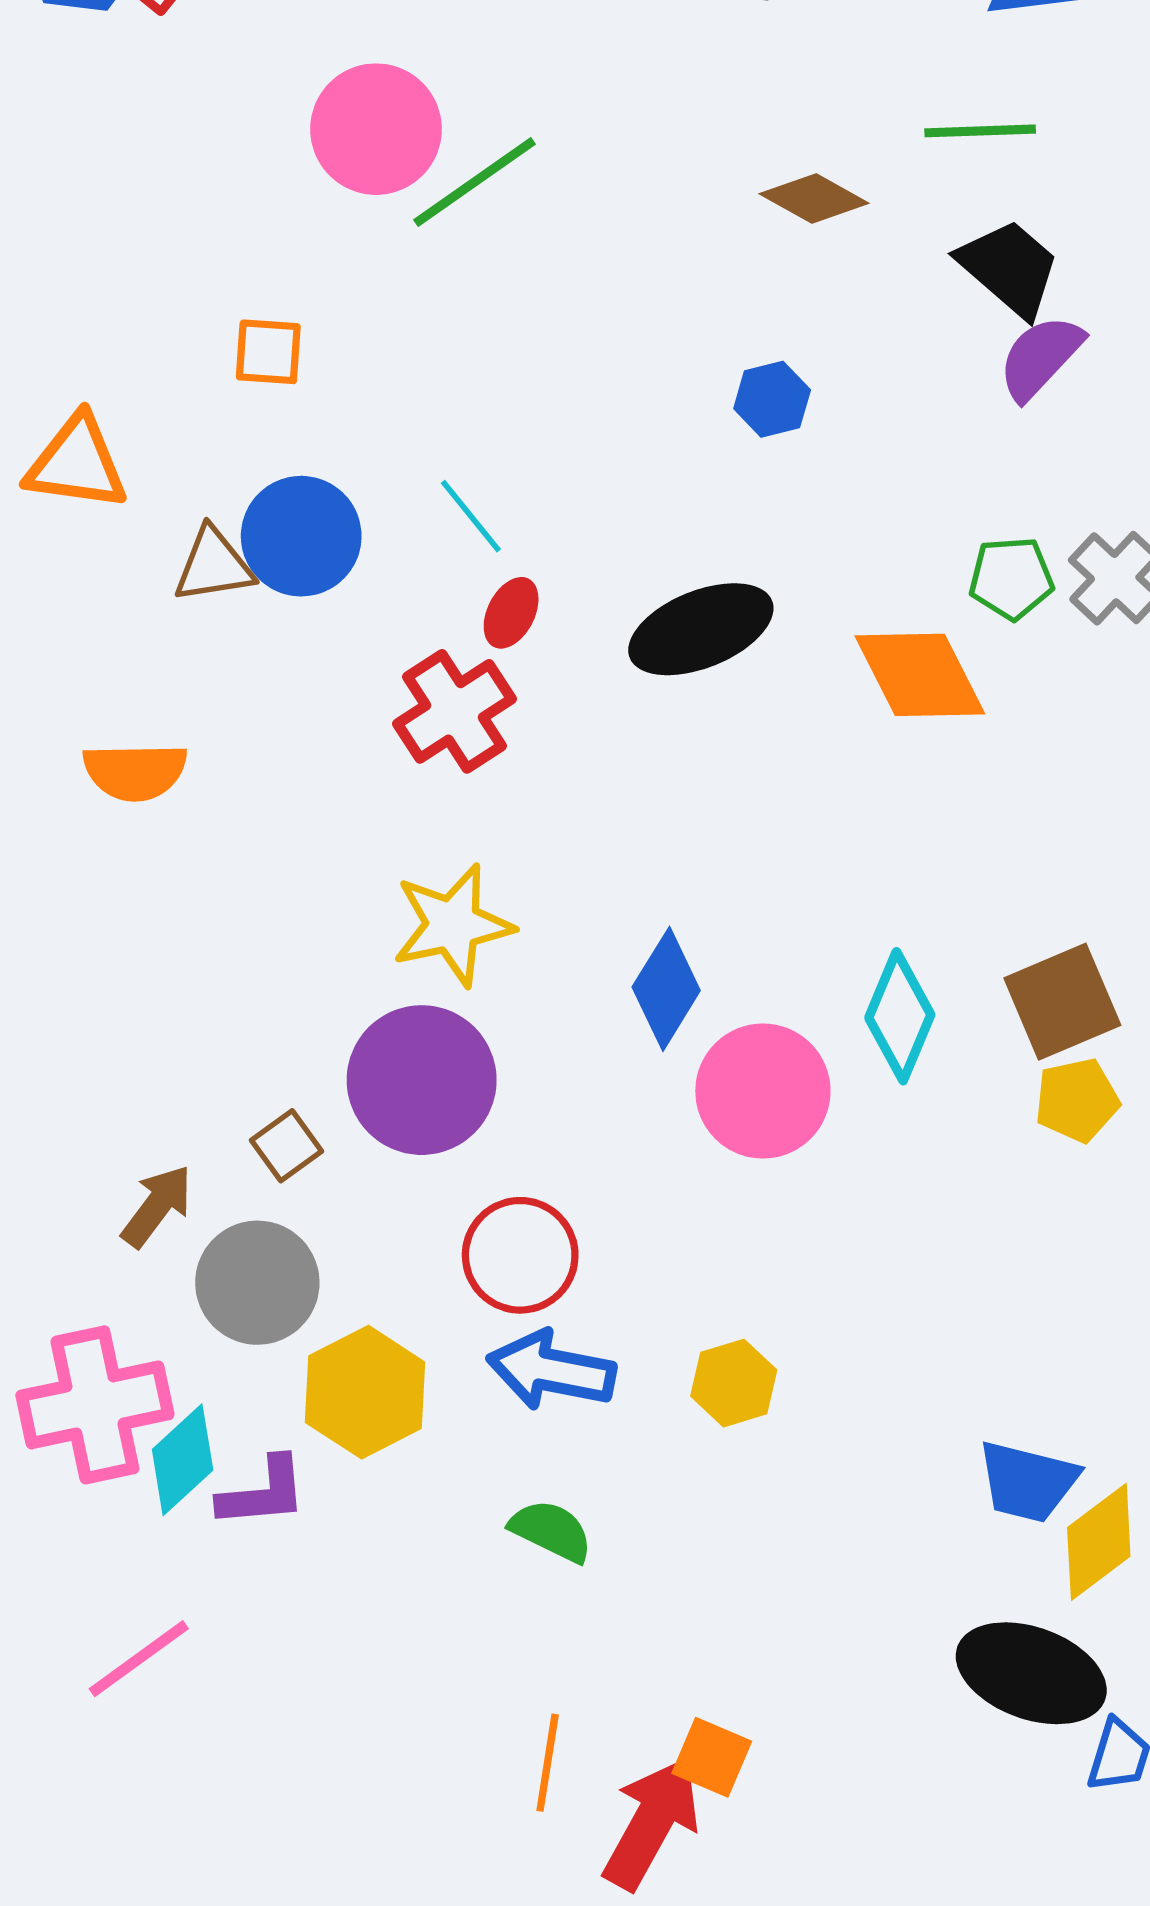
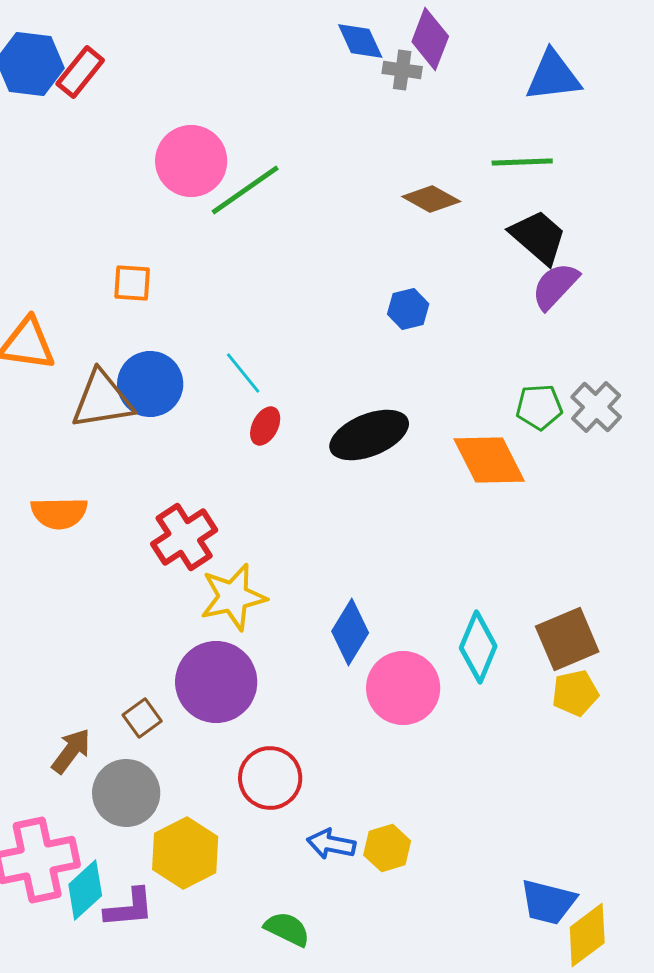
brown triangle: (214, 565) -> (102, 400), size x1.4
red cross: (454, 711) -> (184, 537), moved
blue arrow: (551, 1370) -> (331, 844), moved, size x0.7

